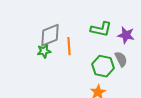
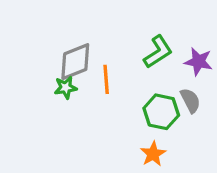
green L-shape: (101, 29) -> (158, 52), turned -45

